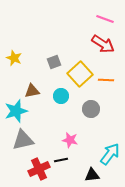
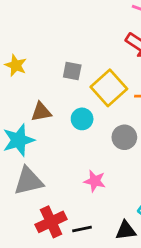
gray square: (54, 62) -> (72, 71), turned 32
black line: (61, 160) -> (82, 229), moved

